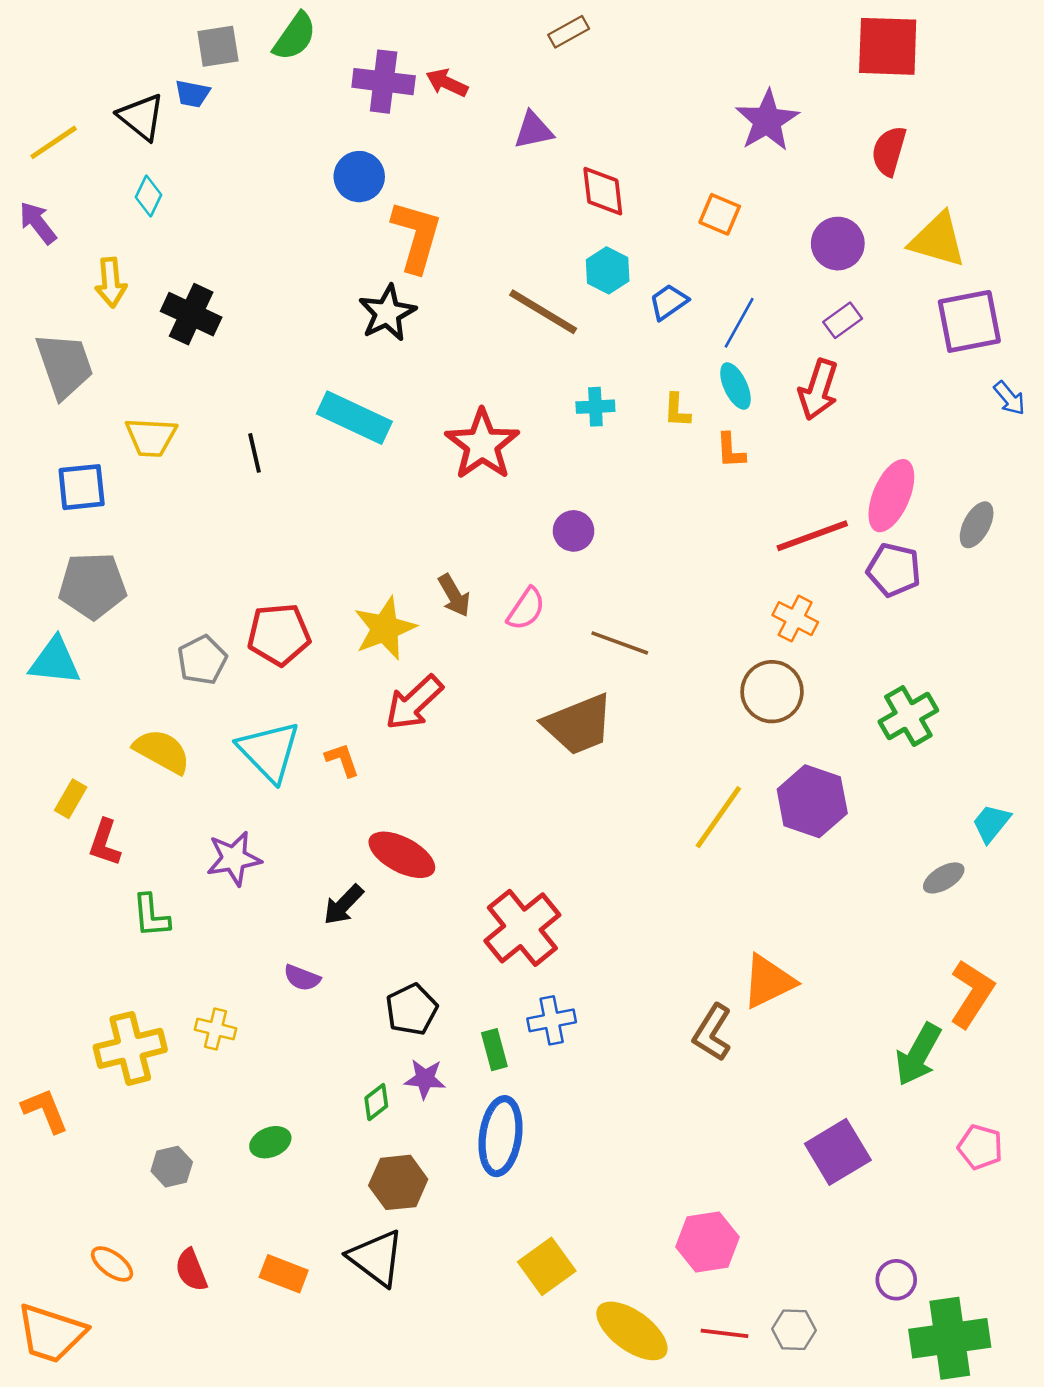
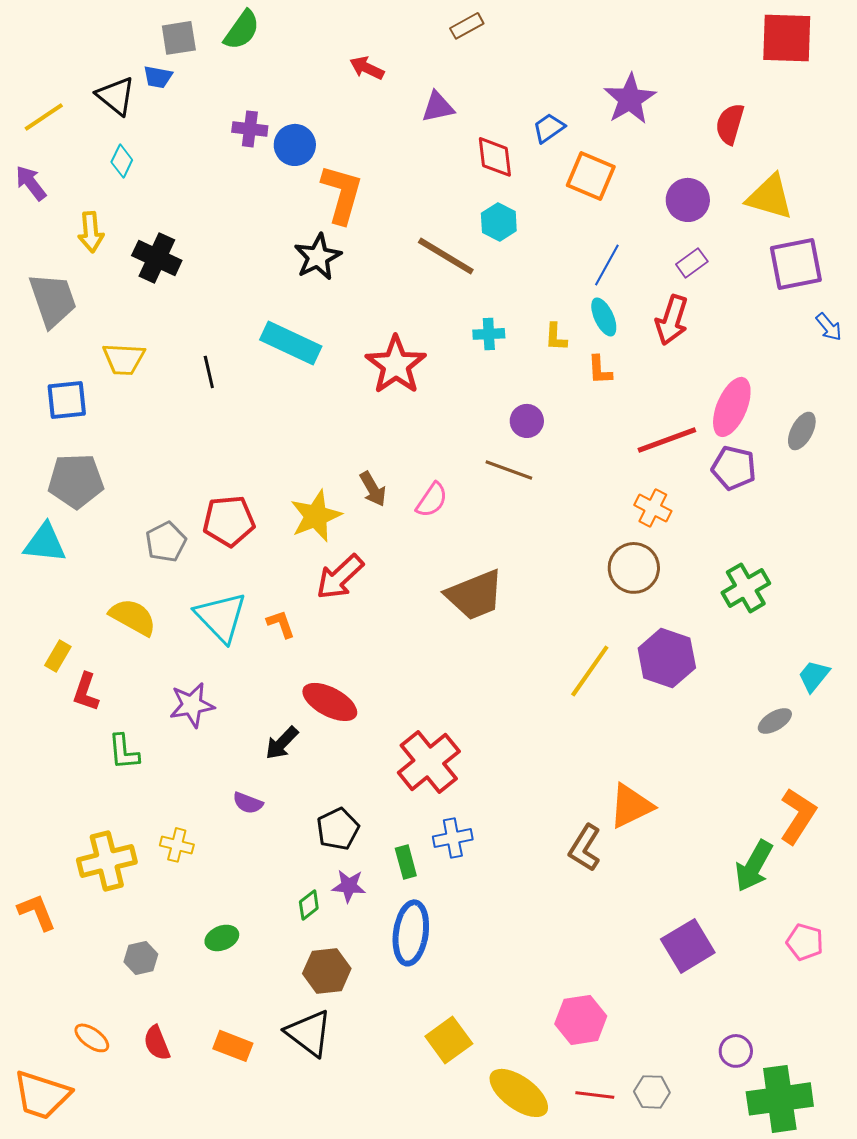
red square: (888, 46) -> (787, 38), moved
purple cross: (384, 82) -> (250, 129), moved, size x0.7
orange square: (720, 214) -> (591, 176), size x1.4
blue trapezoid: (669, 302) -> (549, 128), moved
purple circle: (574, 531) -> (527, 421), moved
brown line: (620, 643) -> (509, 470), moved

